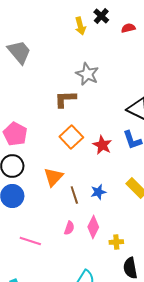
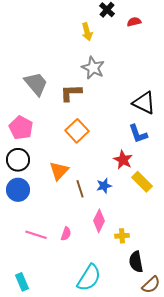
yellow arrow: (80, 26) -> (87, 32), moved
gray trapezoid: (19, 52) -> (36, 84), moved
red star: (102, 145) -> (123, 160), moved
pink semicircle: (69, 228) -> (66, 234), moved

